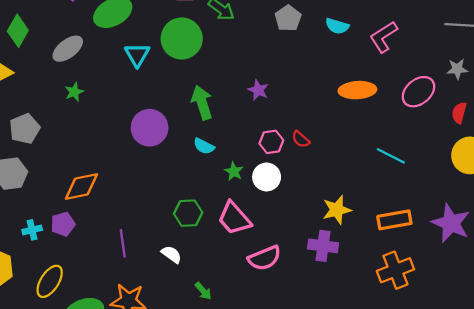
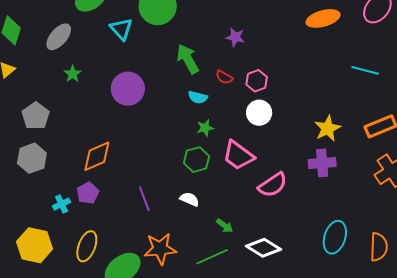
purple circle: (150, 128) -> (128, 89), moved
red semicircle: (301, 139) -> (224, 77), moved
green star: (234, 171) -> (205, 128), moved, turned -30

